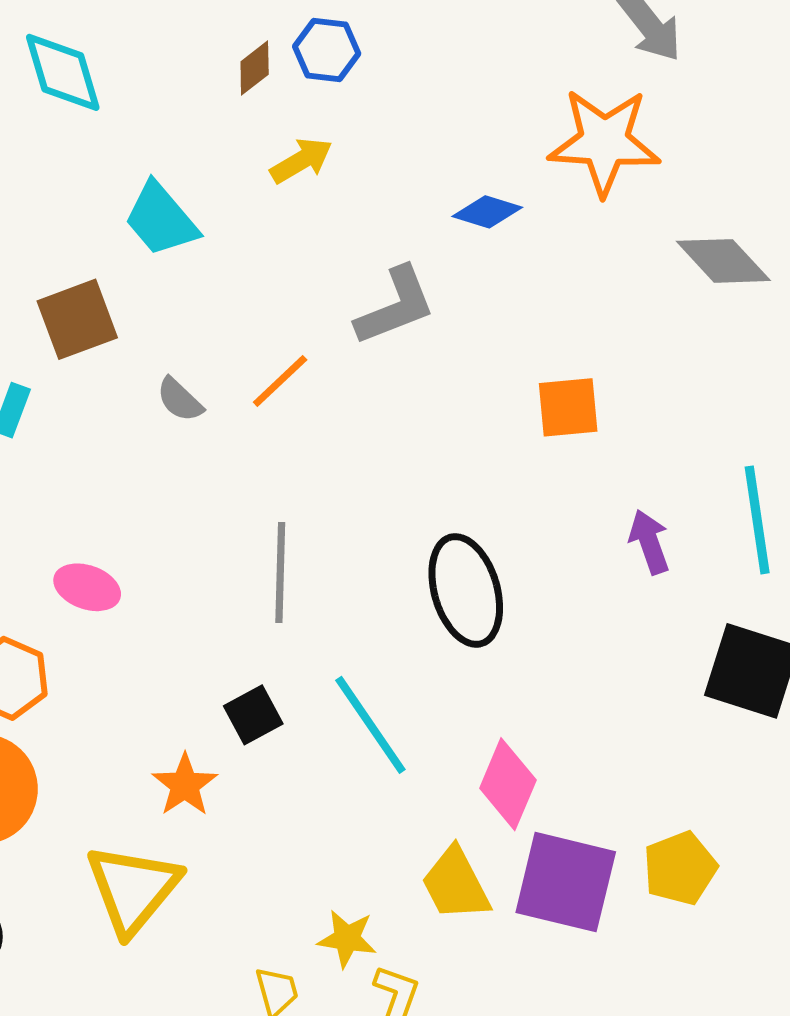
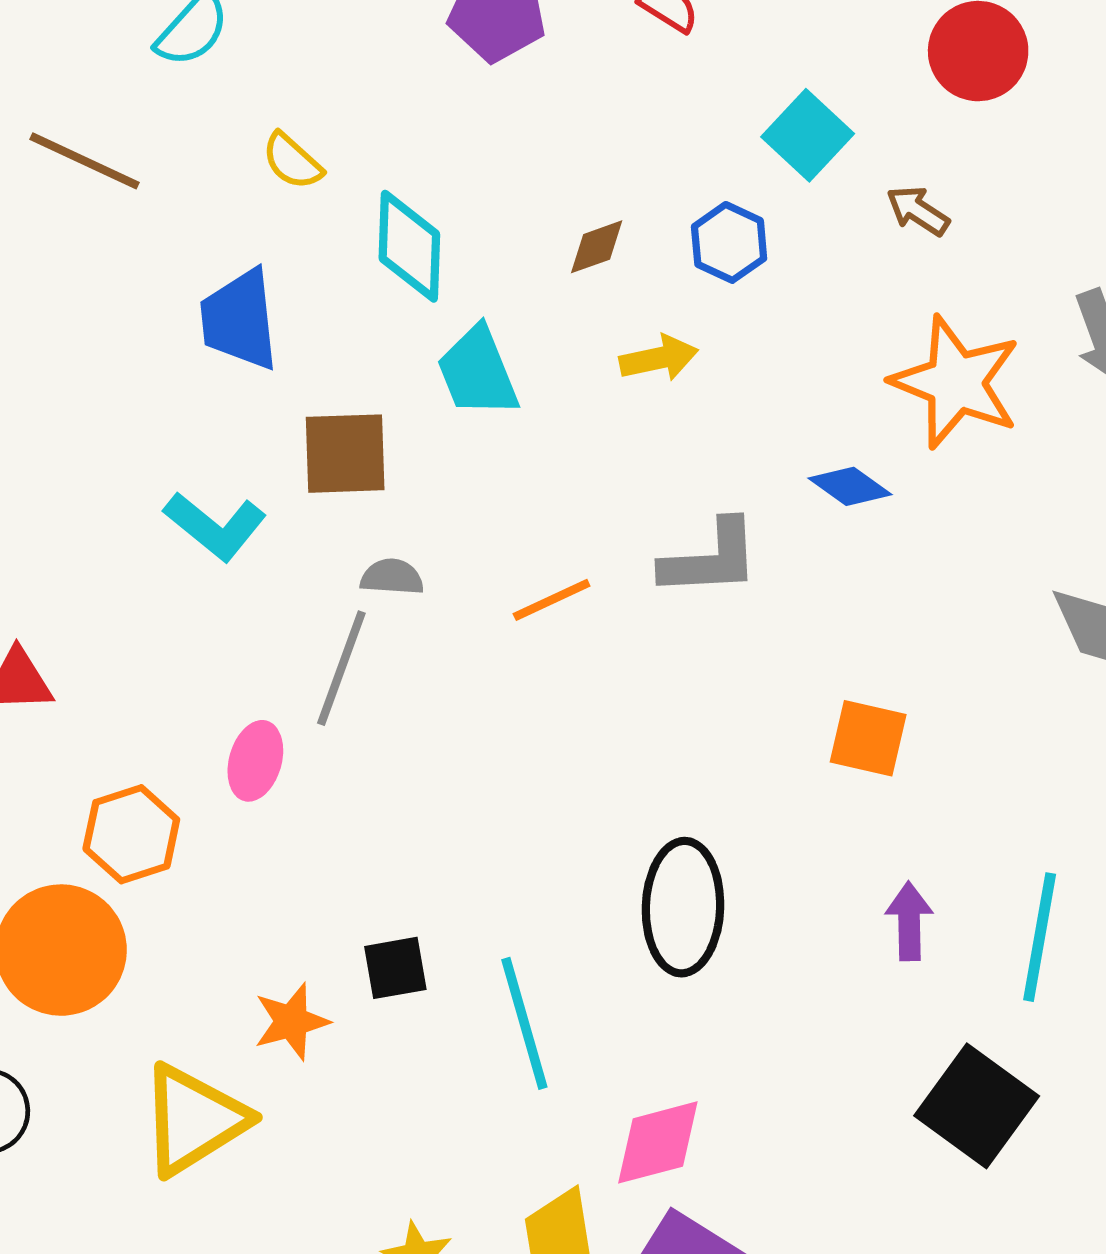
brown diamond: (255, 68) -> (597, 247), moved
cyan diamond: (63, 72) -> (409, 246), moved
orange star: (604, 142) -> (956, 382), moved
gray semicircle: (180, 400) -> (392, 577), moved, turned 122
gray line: (280, 573) -> (341, 668), moved
pink ellipse: (87, 587) -> (255, 761), turned 68
pink diamond: (508, 784) -> (658, 1142), turned 34

